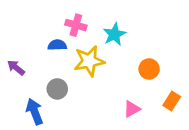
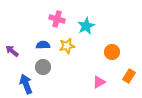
blue semicircle: (57, 45) -> (43, 45), moved
yellow star: (89, 61) -> (67, 46), size x0.7

